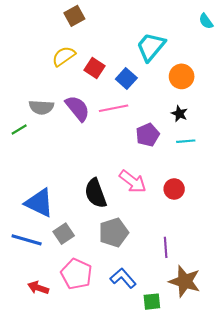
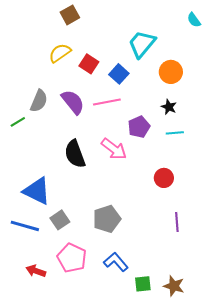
gray semicircle: (41, 107) -> (39, 101), turned -70
pink arrow: (133, 182) -> (114, 149), moved
black semicircle: (96, 193) -> (75, 154), moved
purple line: (166, 247) -> (177, 222), moved
brown star: (185, 281) -> (174, 286), moved, size x0.7

